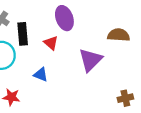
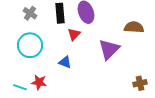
black rectangle: (23, 34) -> (60, 13), moved
red triangle: (51, 43) -> (74, 34), turned 32

